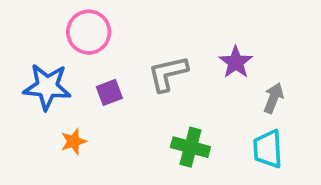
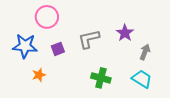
cyan trapezoid: (268, 149) -> (142, 79), turned 125

